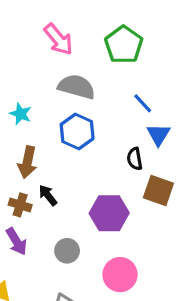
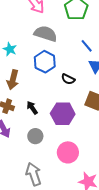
black semicircle: (135, 159) -> (68, 79), moved, turned -56
black arrow: (48, 195) -> (32, 108), moved

